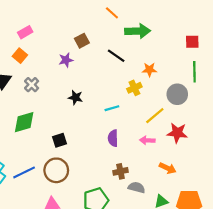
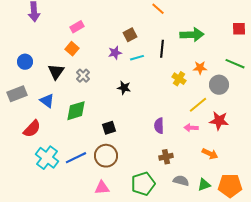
green arrow: (138, 31) -> (192, 35), moved
red square: (192, 42) -> (239, 29), moved
black line: (116, 56) -> (162, 49), turned 60
orange star: (149, 70) -> (200, 68), moved
green line: (194, 72) -> (235, 64), turned -66
yellow cross: (134, 88) -> (179, 79), turned -32
cyan line: (112, 108) -> (137, 58), moved
gray semicircle: (137, 187) -> (181, 181), moved

